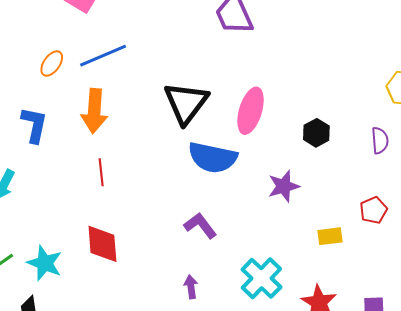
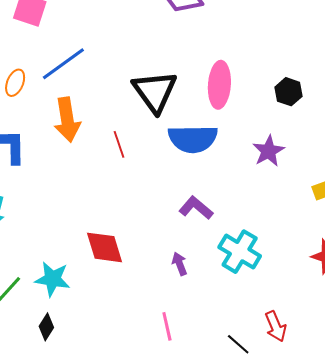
red line: (101, 172) -> (119, 144), moved
cyan cross: (261, 278) -> (240, 252), moved
purple arrow: (191, 287) -> (180, 264), moved

